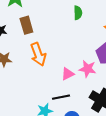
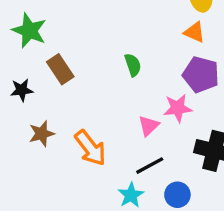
green semicircle: (78, 13) -> (133, 65), moved
orange arrow: (38, 54) -> (90, 148), moved

